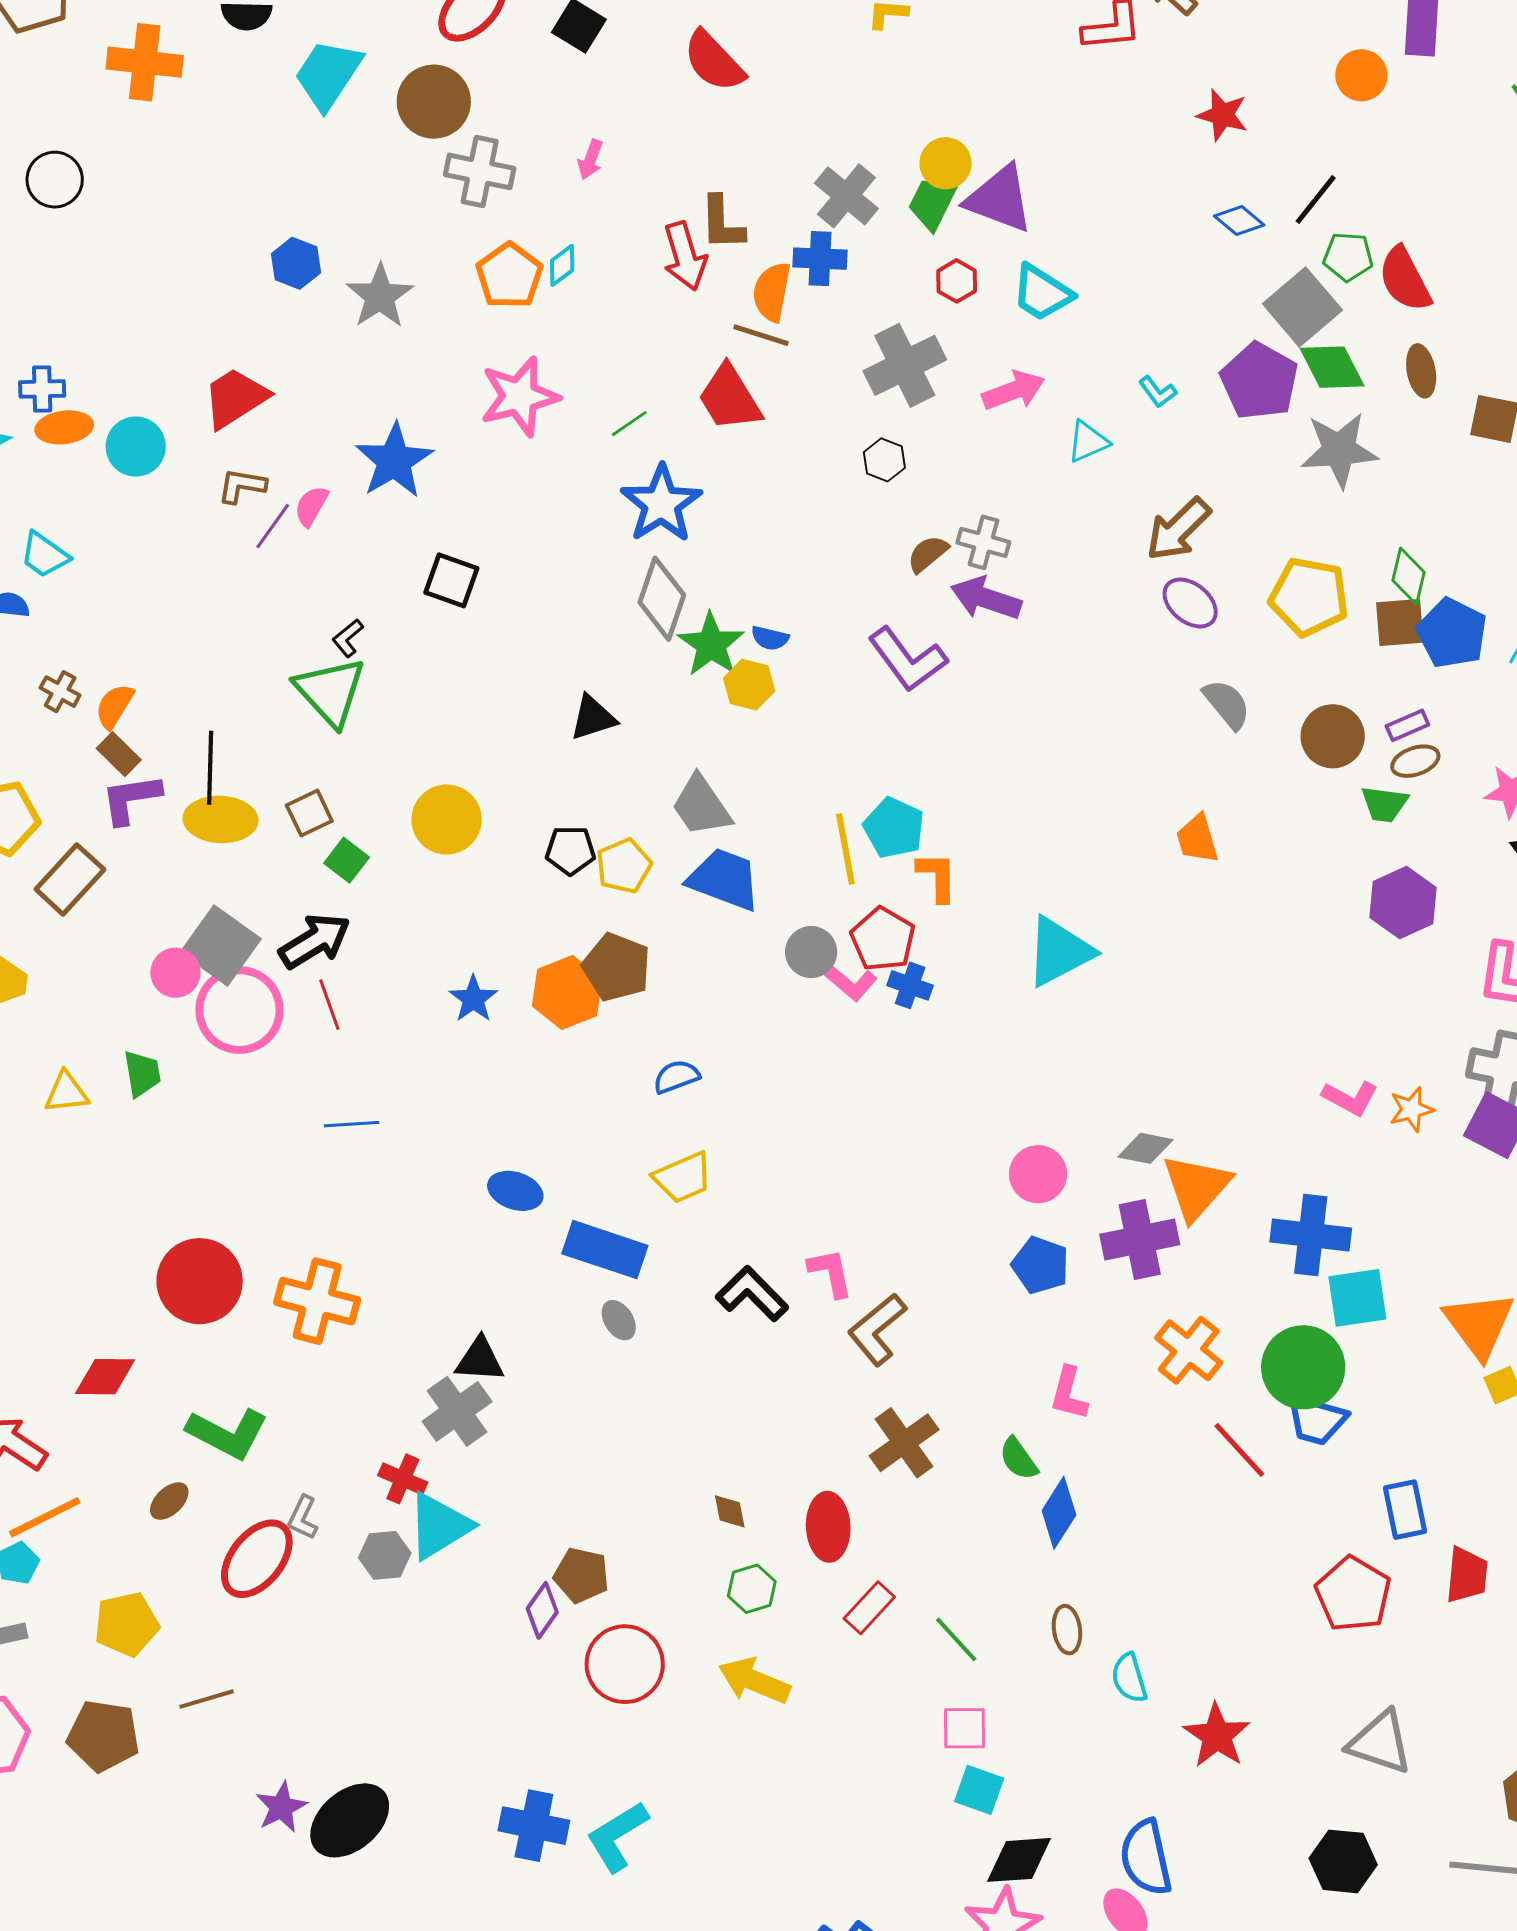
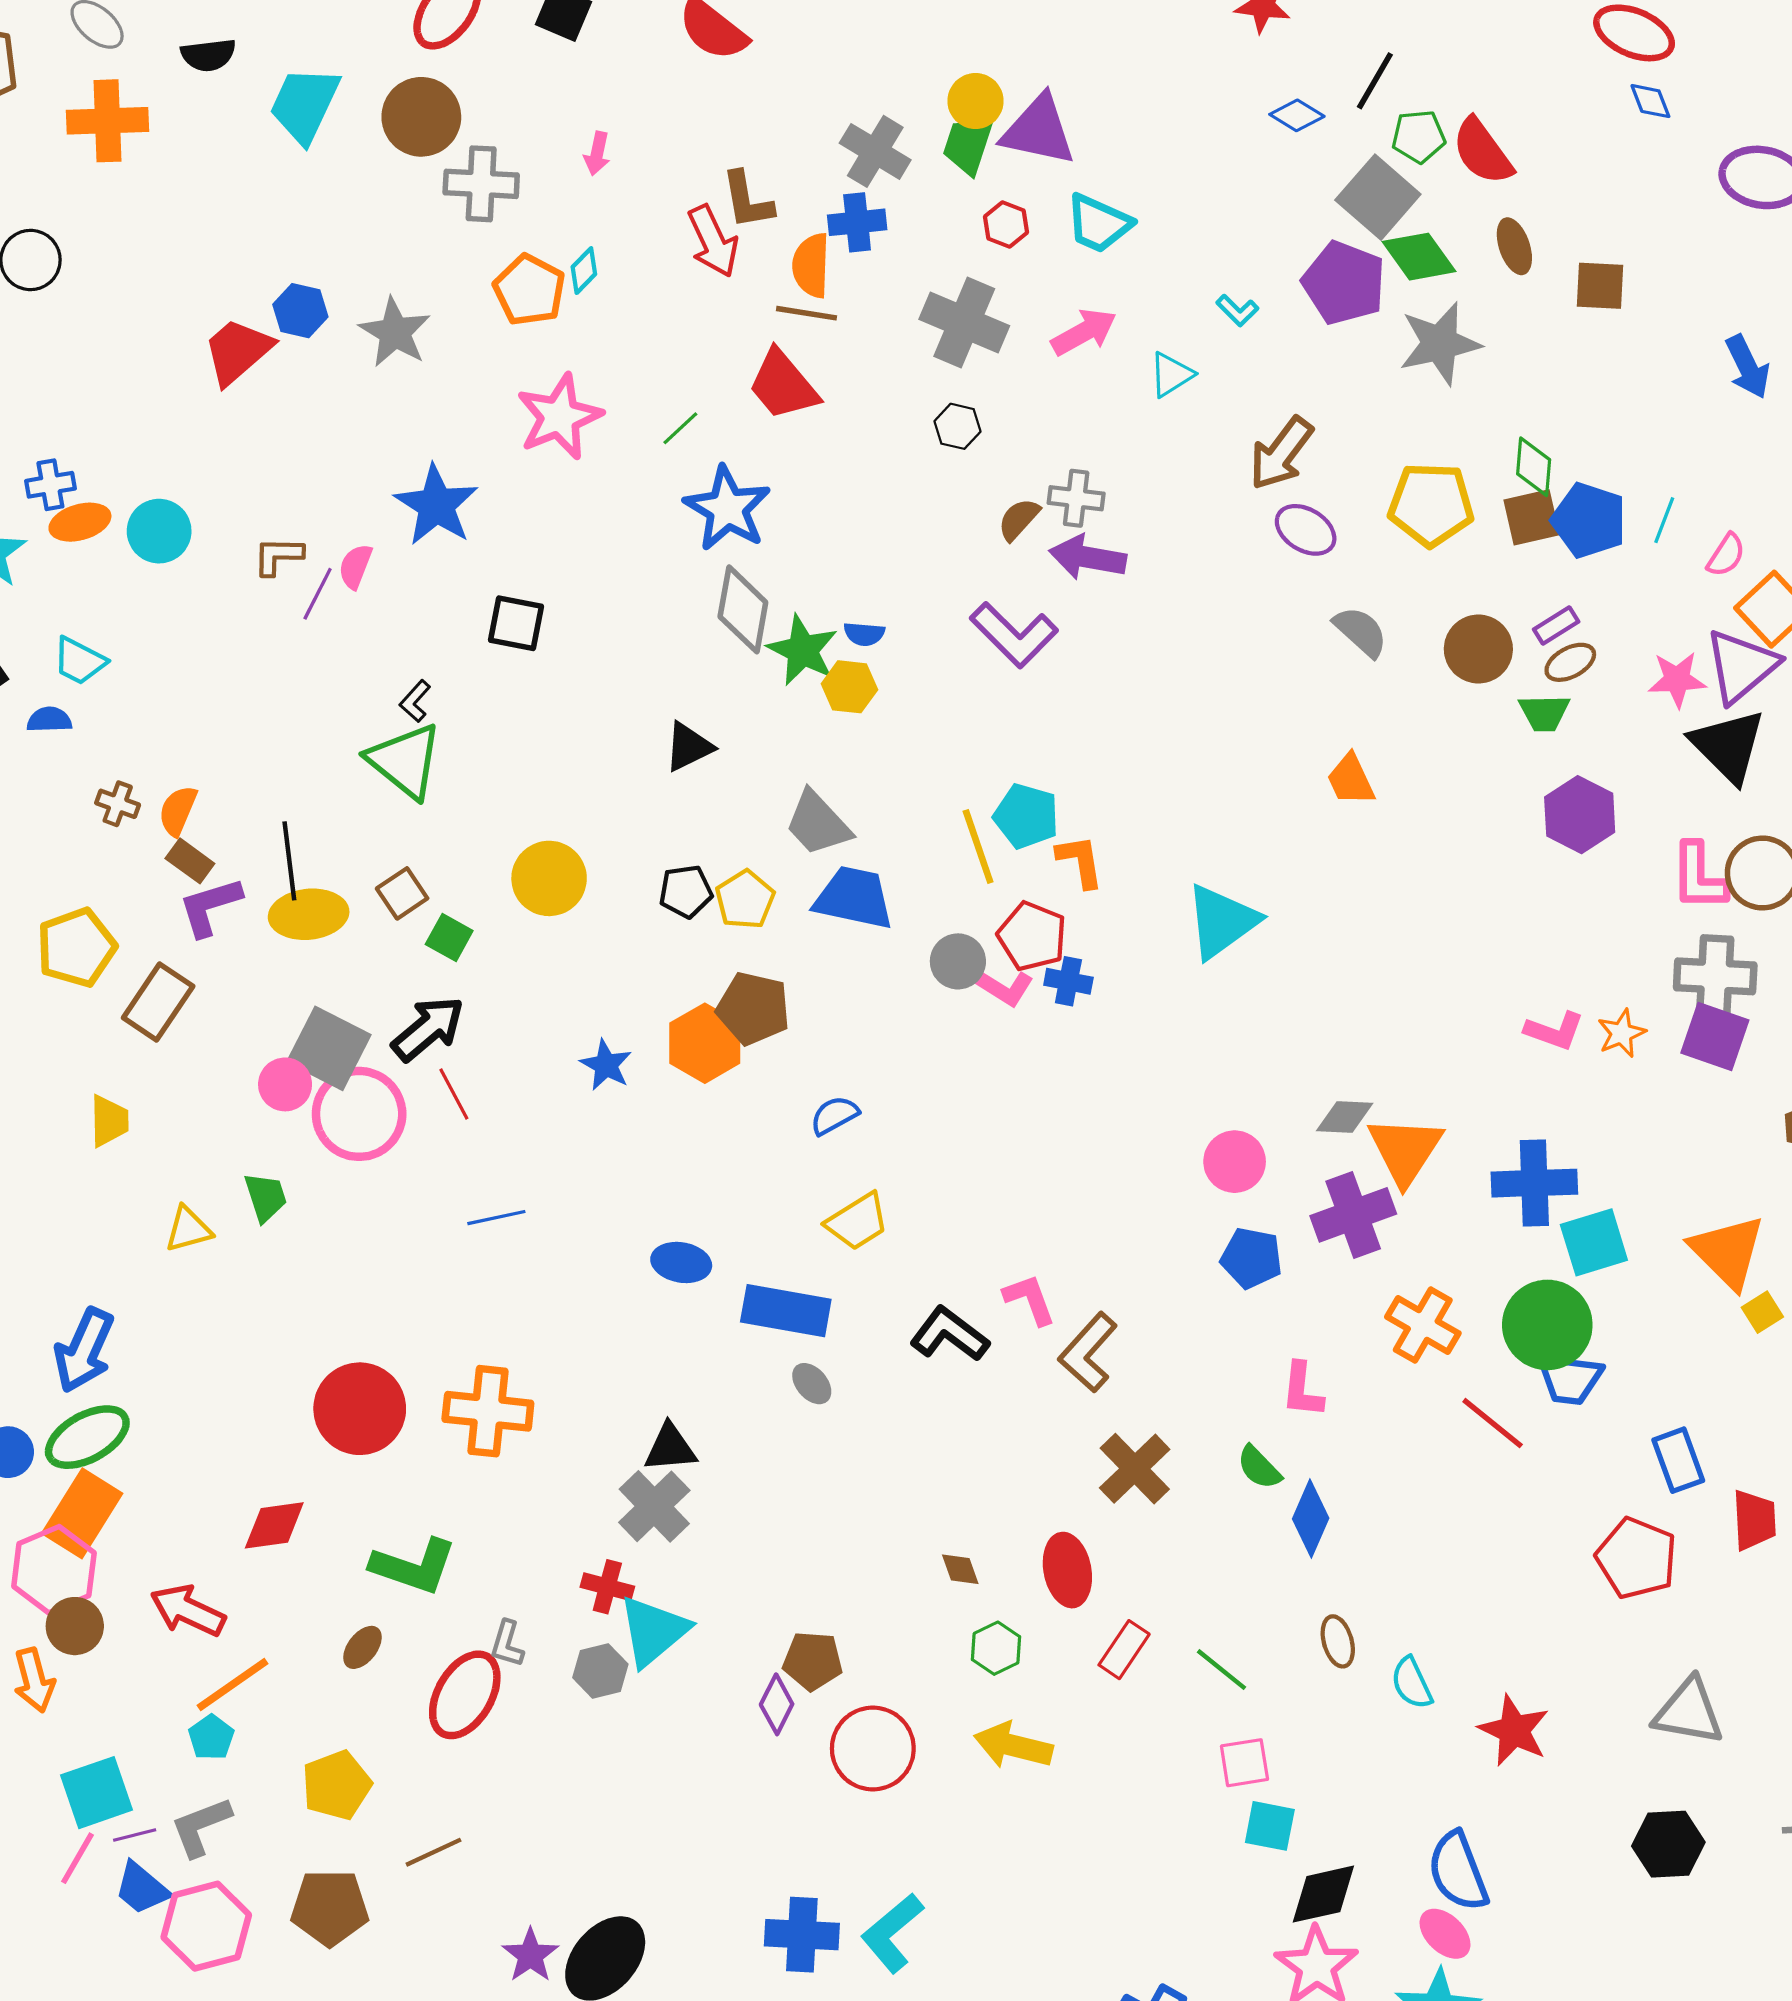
gray cross: (905, 365) -> (964, 322), turned -32
red trapezoid: (235, 398) -> (238, 351), moved

